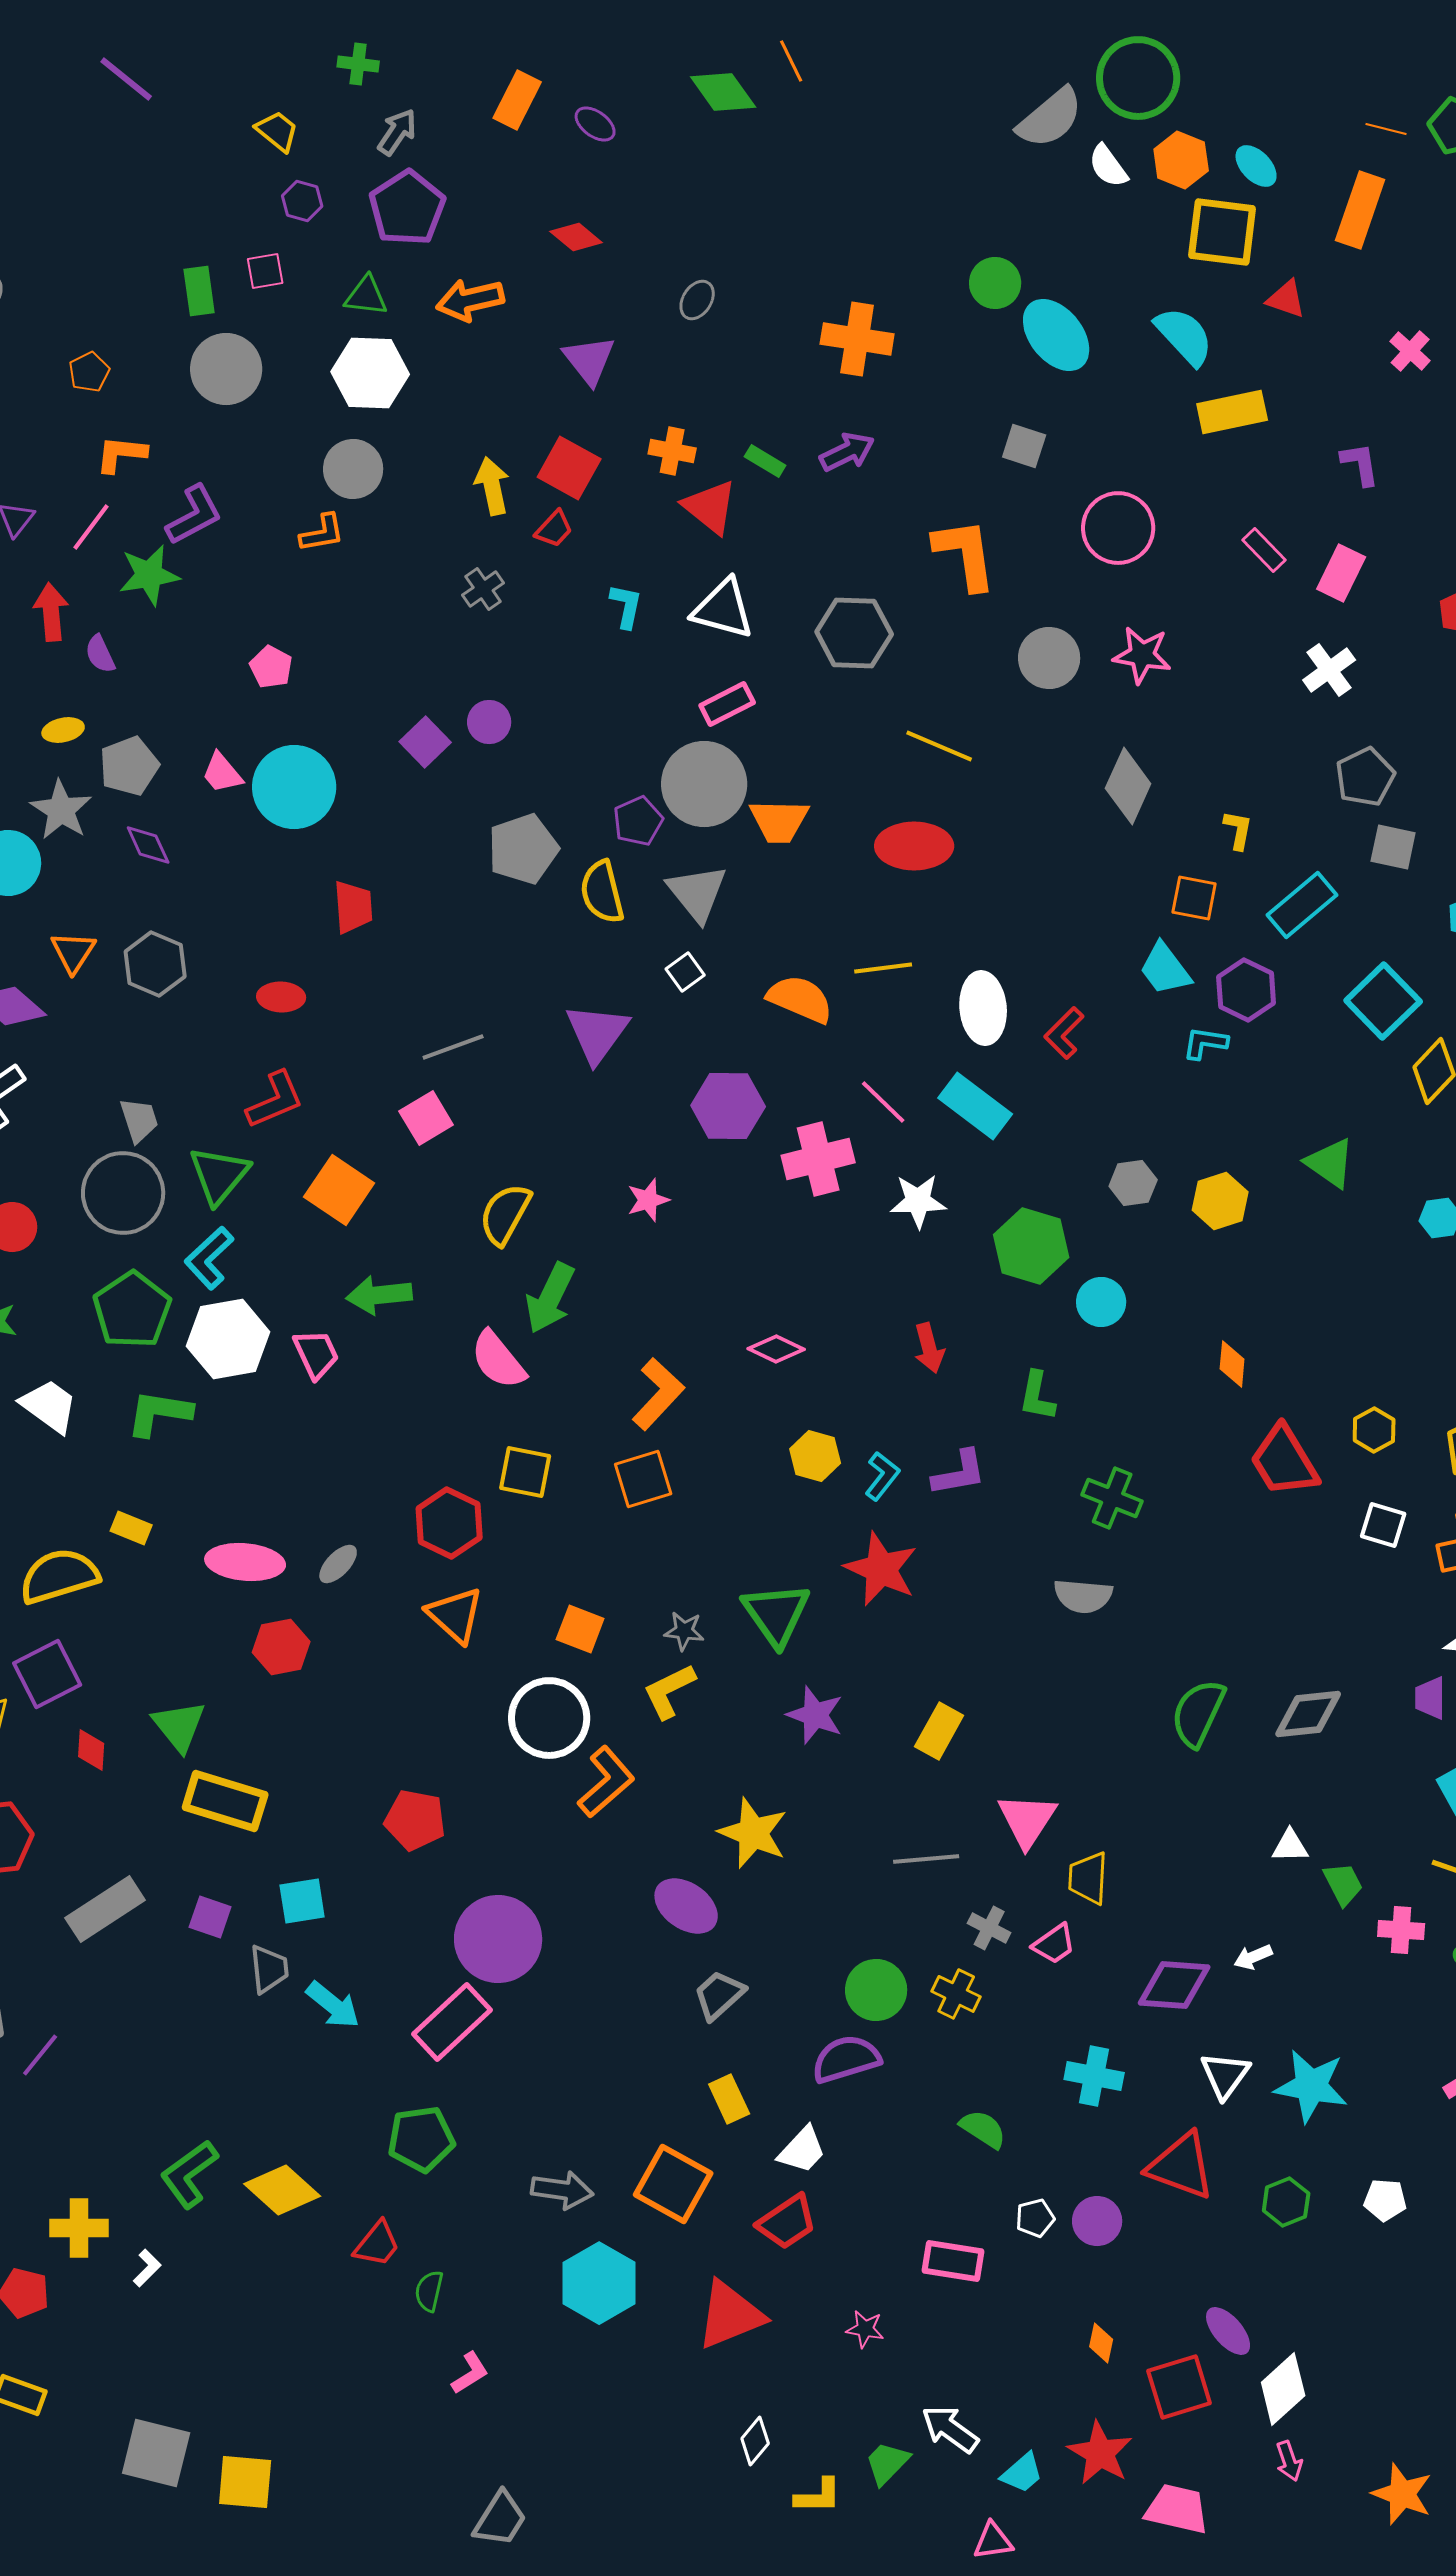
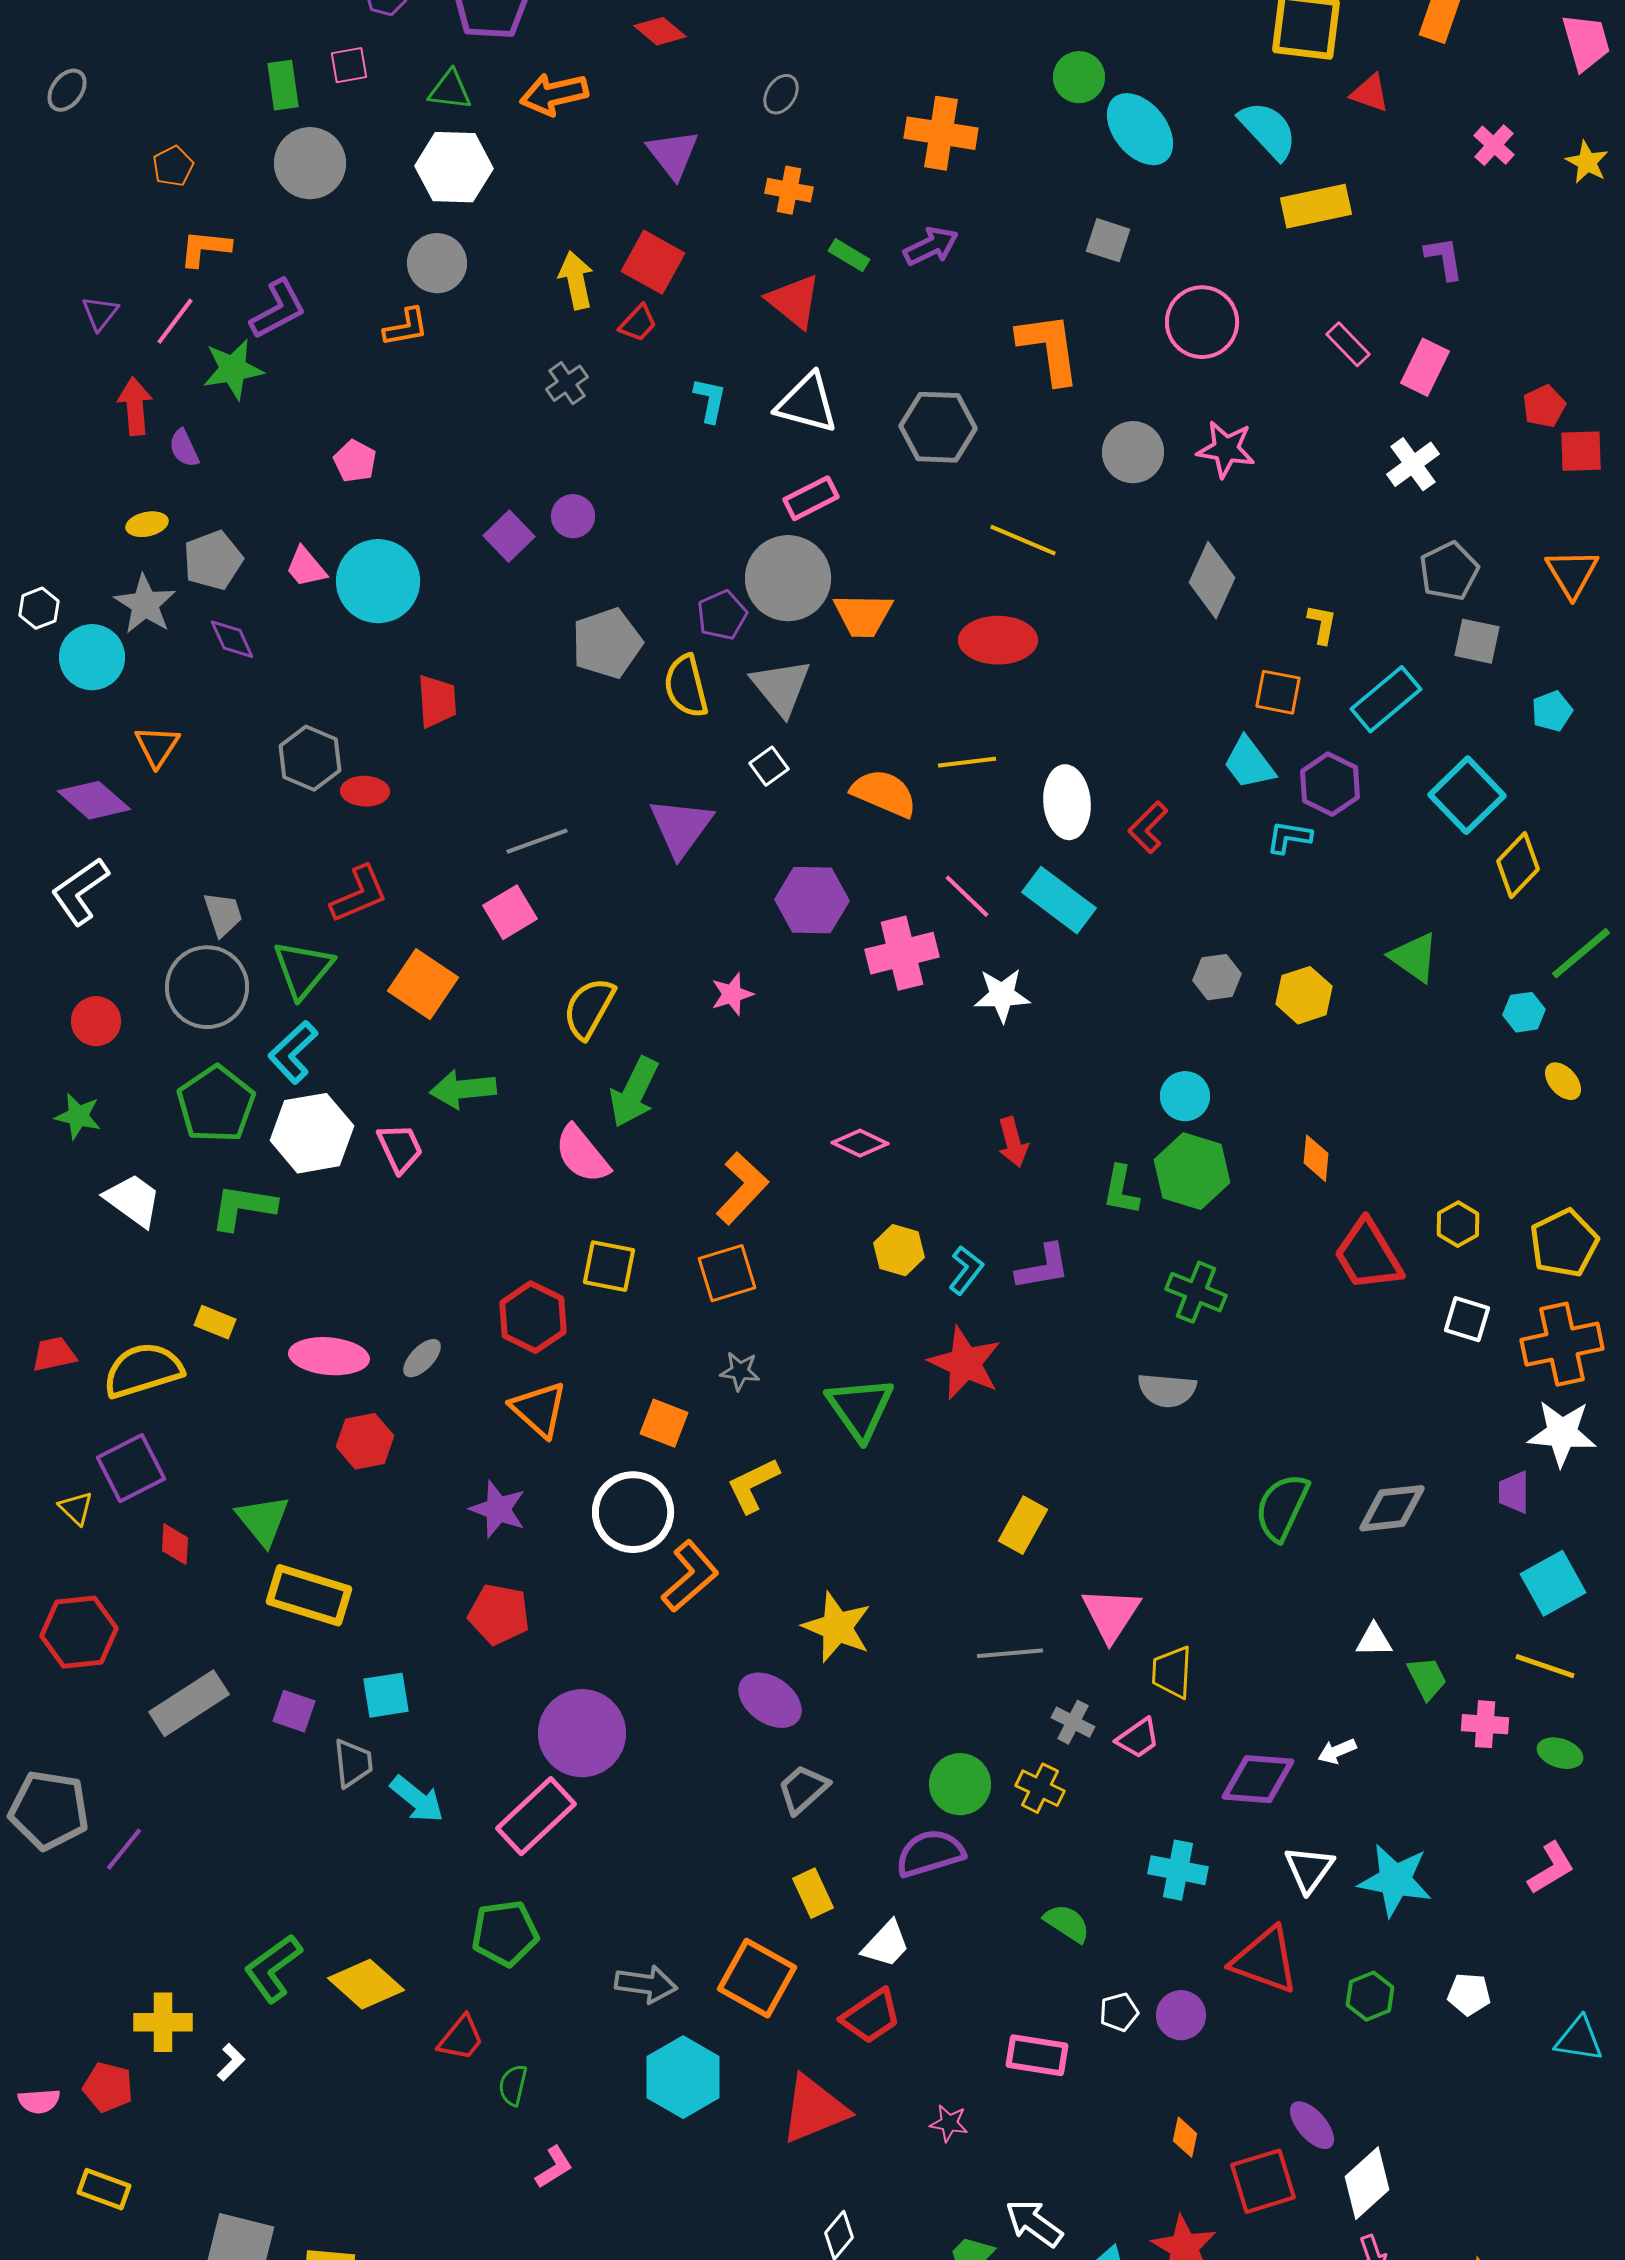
orange cross: (672, 451) -> (789, 190), moved
gray hexagon: (155, 964) -> (310, 758), moved
green hexagon: (1031, 1246) -> (1192, 1171), moved
gray star: (684, 1631) -> (740, 1371), moved
purple star: (815, 1715) -> (498, 1509), moved

